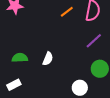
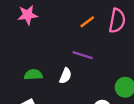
purple line: (94, 41) -> (83, 55), moved, turned 60

